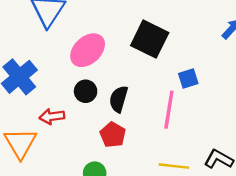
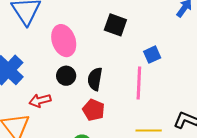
black square: (150, 39) -> (115, 25), size x0.7
pink ellipse: (88, 50) -> (64, 41), turned -60

